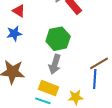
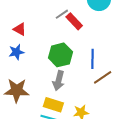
blue line: (95, 79) -> (92, 59), moved

